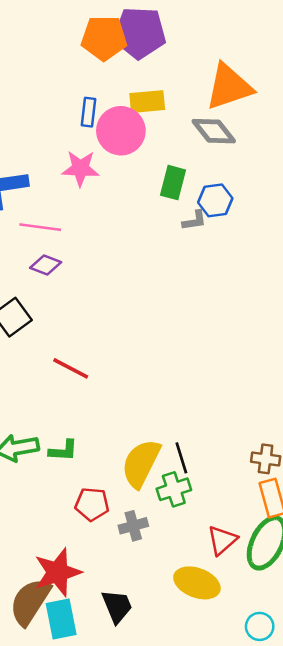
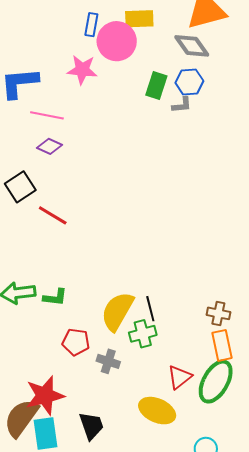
blue hexagon: (215, 200) -> (189, 82), moved
gray L-shape: (194, 221) -> (182, 105), moved
red line: (71, 368) -> (53, 215), moved
gray cross: (133, 526) -> (108, 361), turned 30

